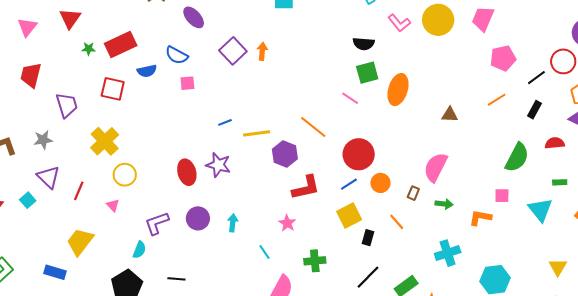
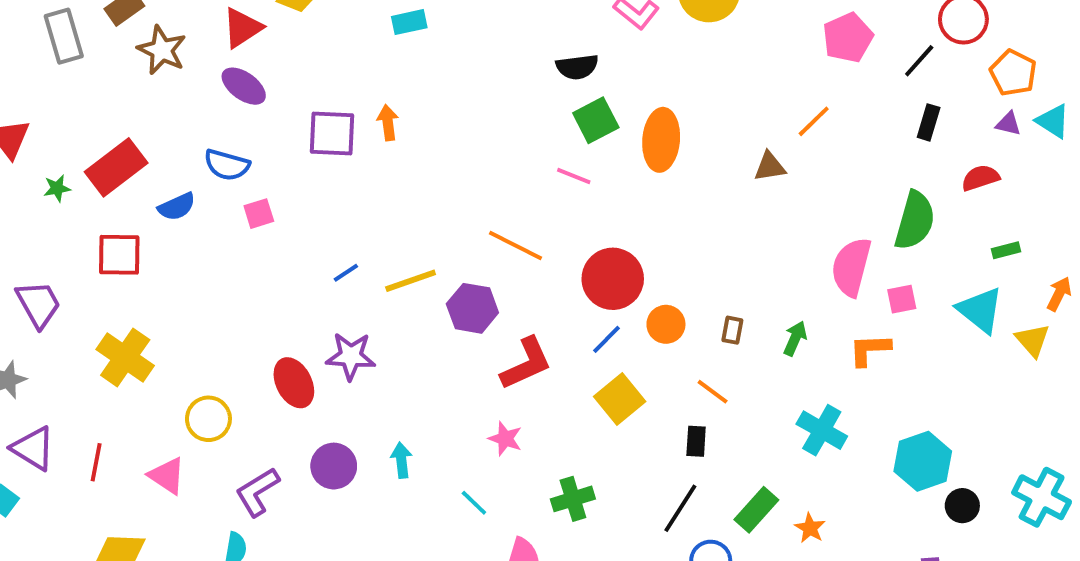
purple square: (233, 51) -> (332, 134), turned -32
orange line: (497, 100) -> (814, 121), moved
pink semicircle: (436, 167) -> (851, 267), moved
yellow circle: (125, 175) -> (208, 419), moved
green arrow: (444, 204) -> (795, 338), turned -60
pink triangle: (113, 205) -> (167, 476), size x1.5
black rectangle: (368, 238) -> (696, 441), moved
cyan cross: (448, 253) -> (822, 430), turned -30
yellow triangle: (558, 267) -> (1033, 340), moved

